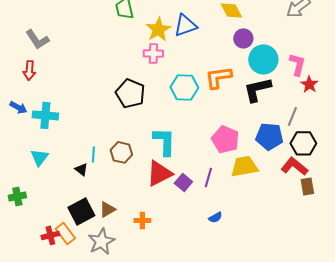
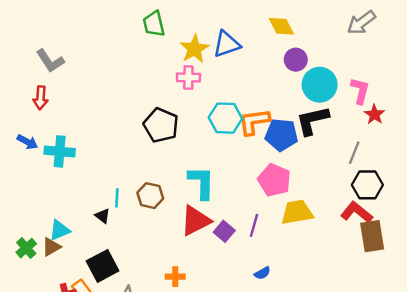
orange L-shape: (218, 77) -> (254, 122), moved
blue pentagon: (269, 136) -> (281, 135), moved
cyan triangle: (39, 157) -> (60, 230), moved, turned 30
brown rectangle: (307, 186) -> (372, 236), size x1.5
green cross: (17, 196) -> (26, 248), turned -30
brown triangle: (107, 209) -> (51, 247), moved

